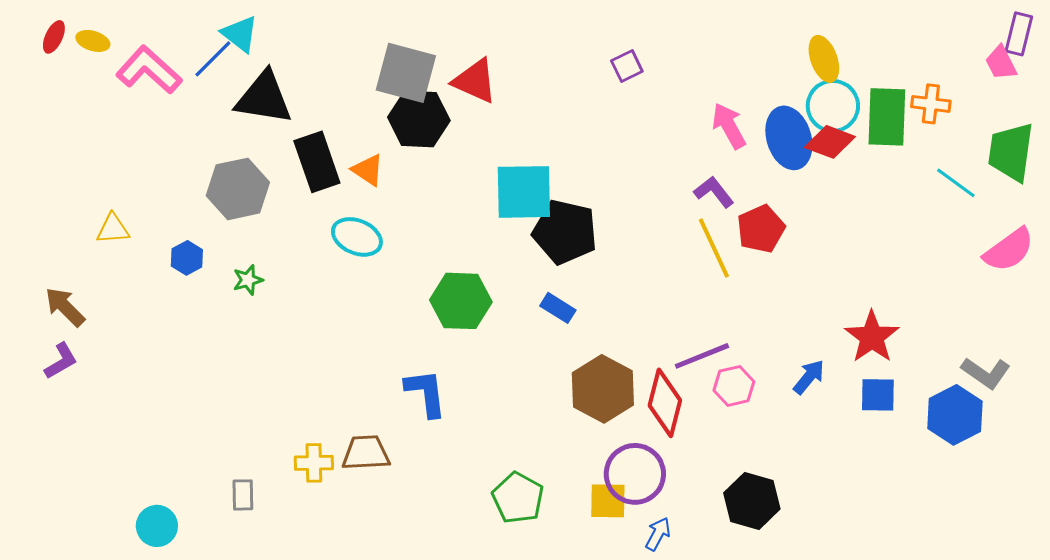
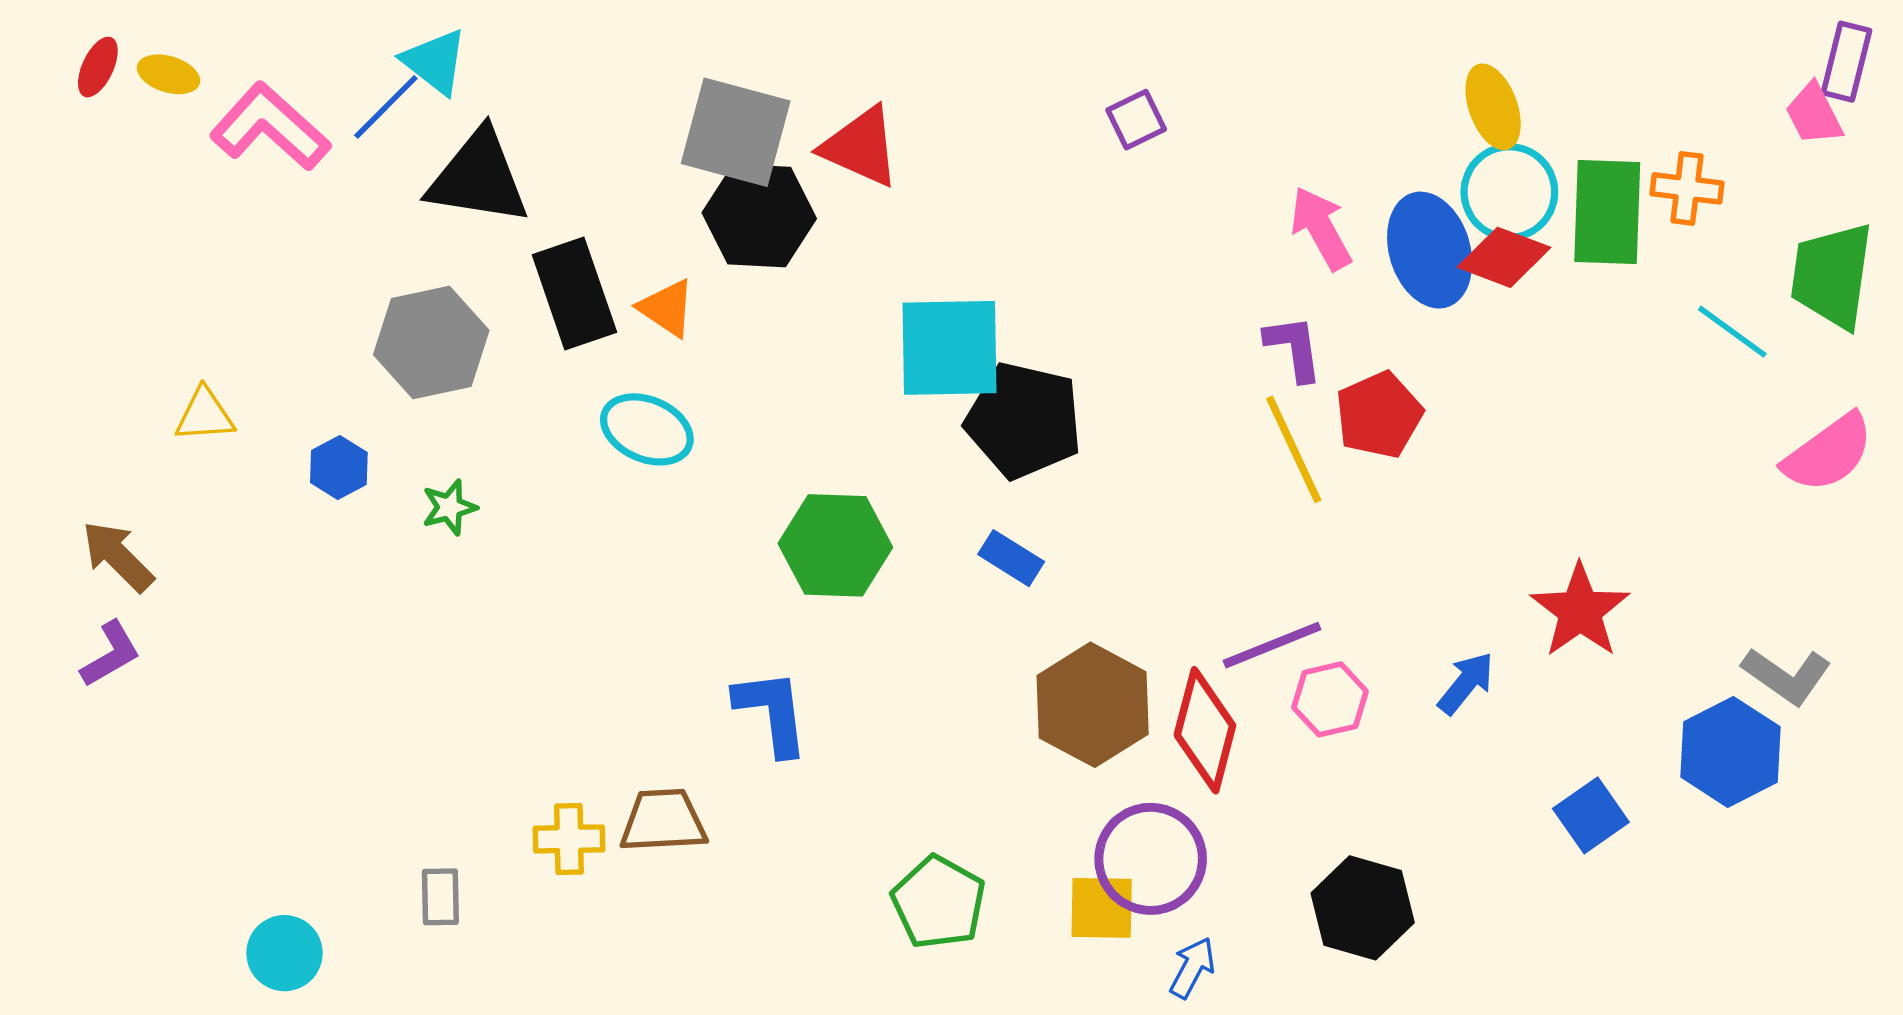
purple L-shape: (714, 192) -> (1294, 348), turned 30
blue square: (878, 395) -> (1591, 815), moved, turned -36

